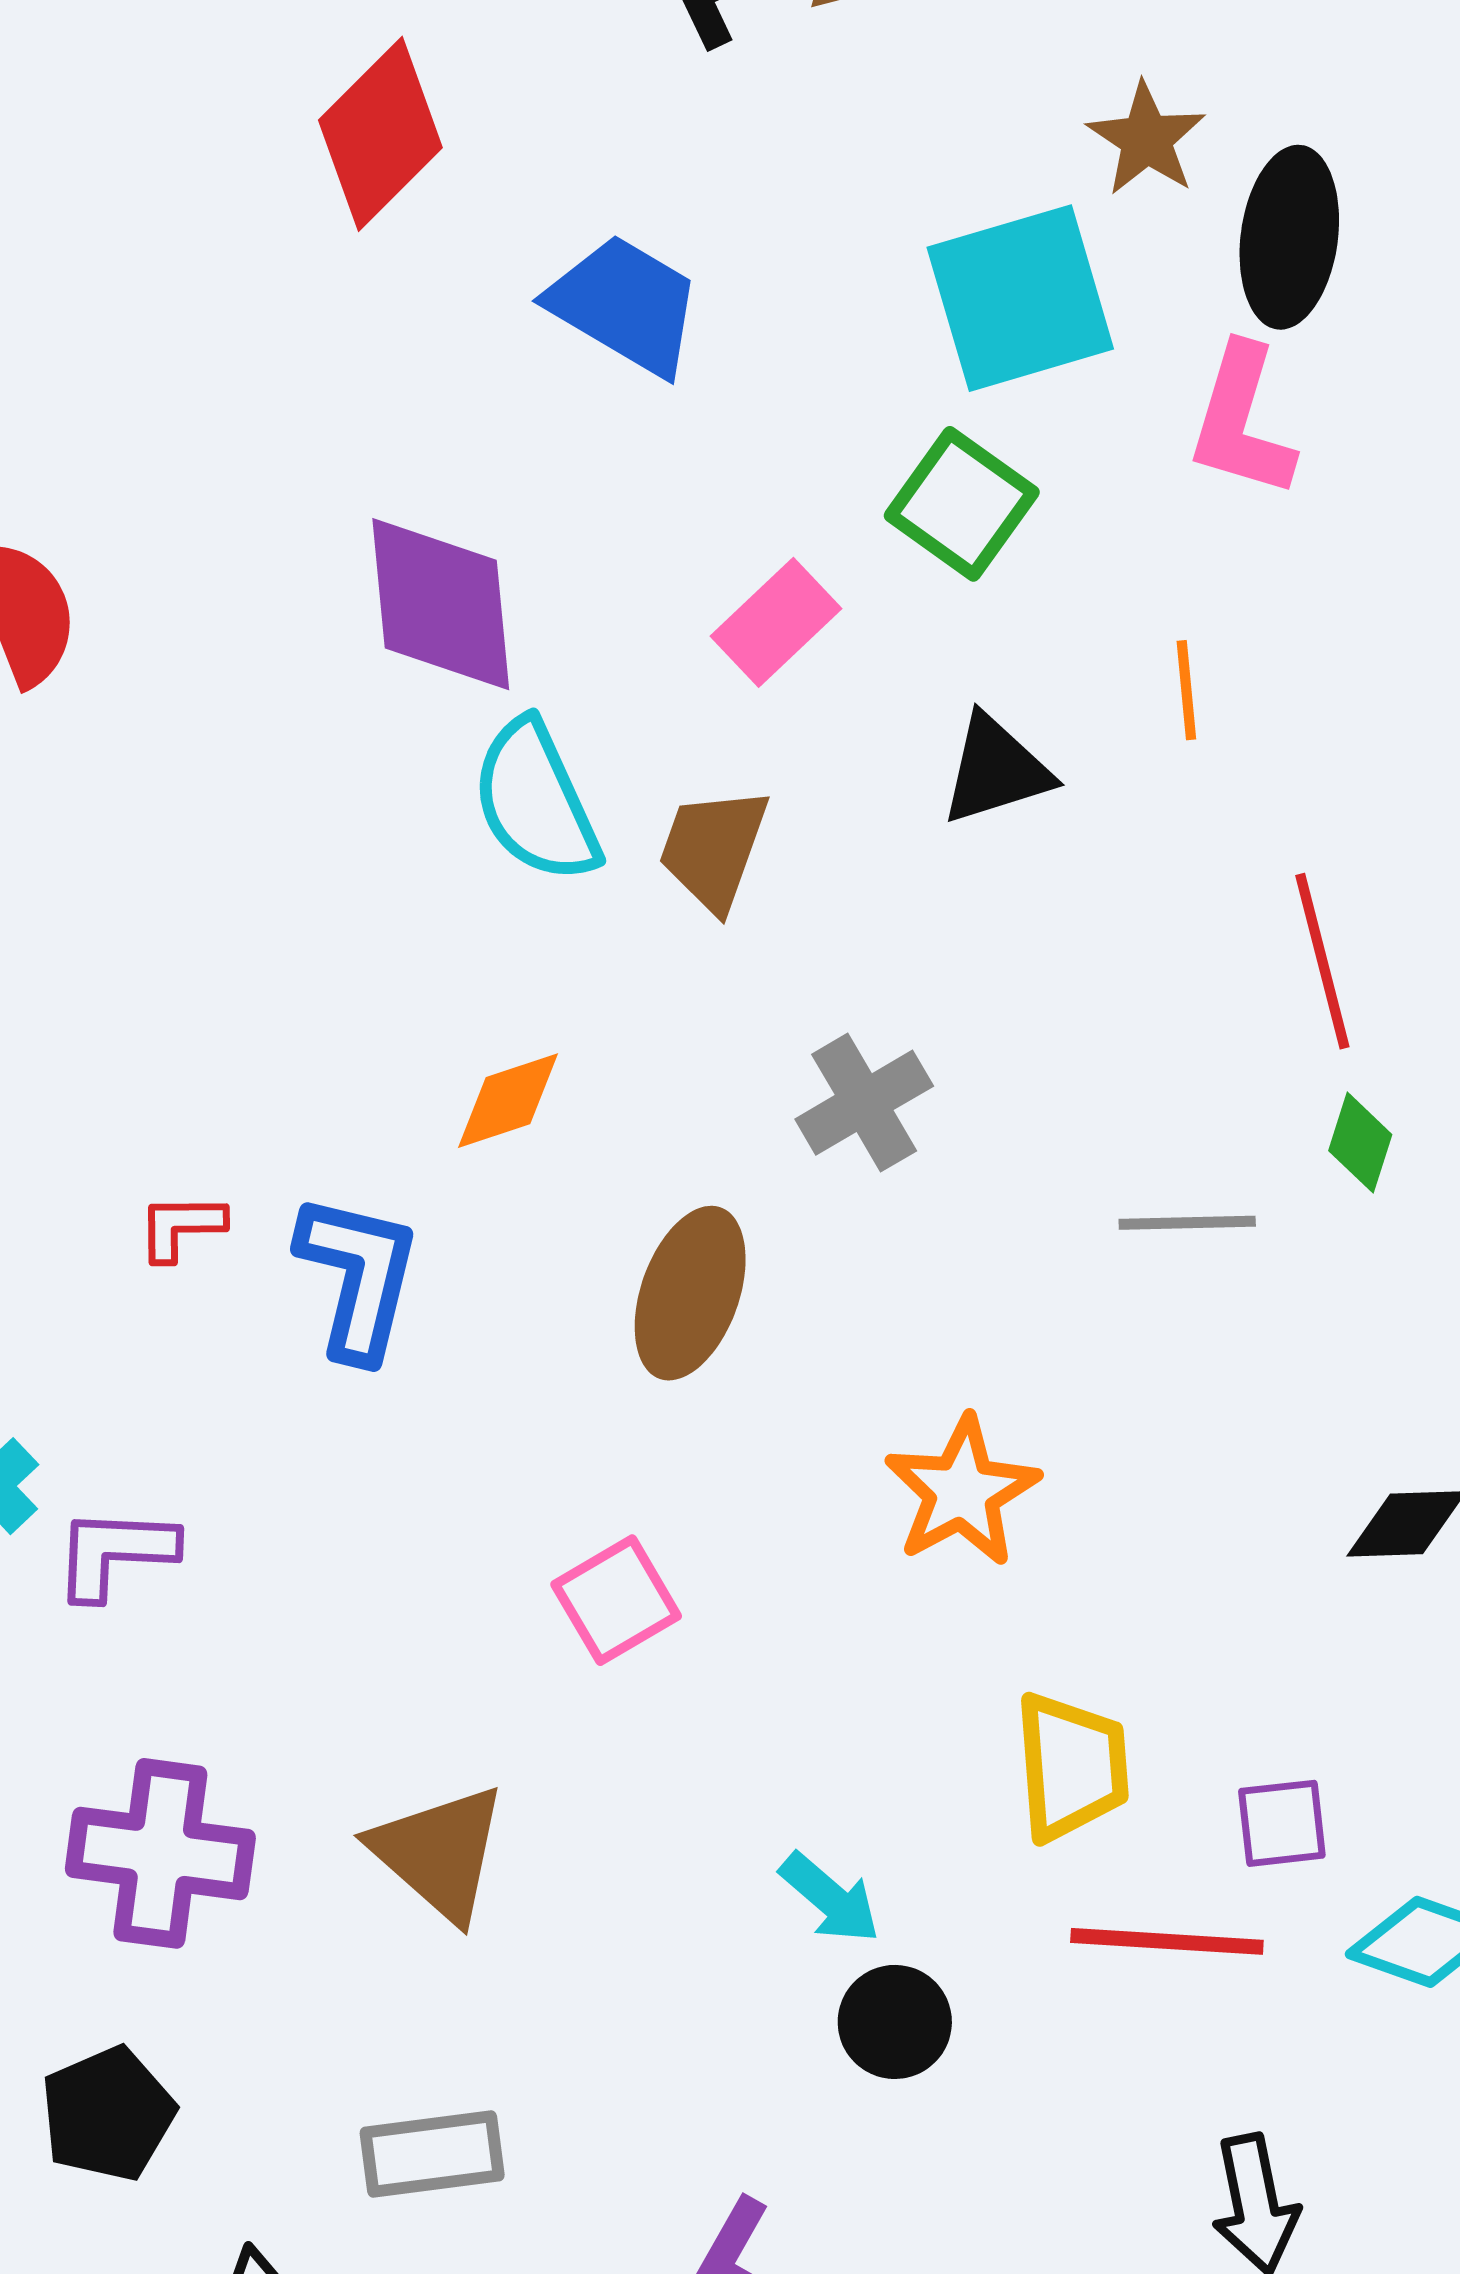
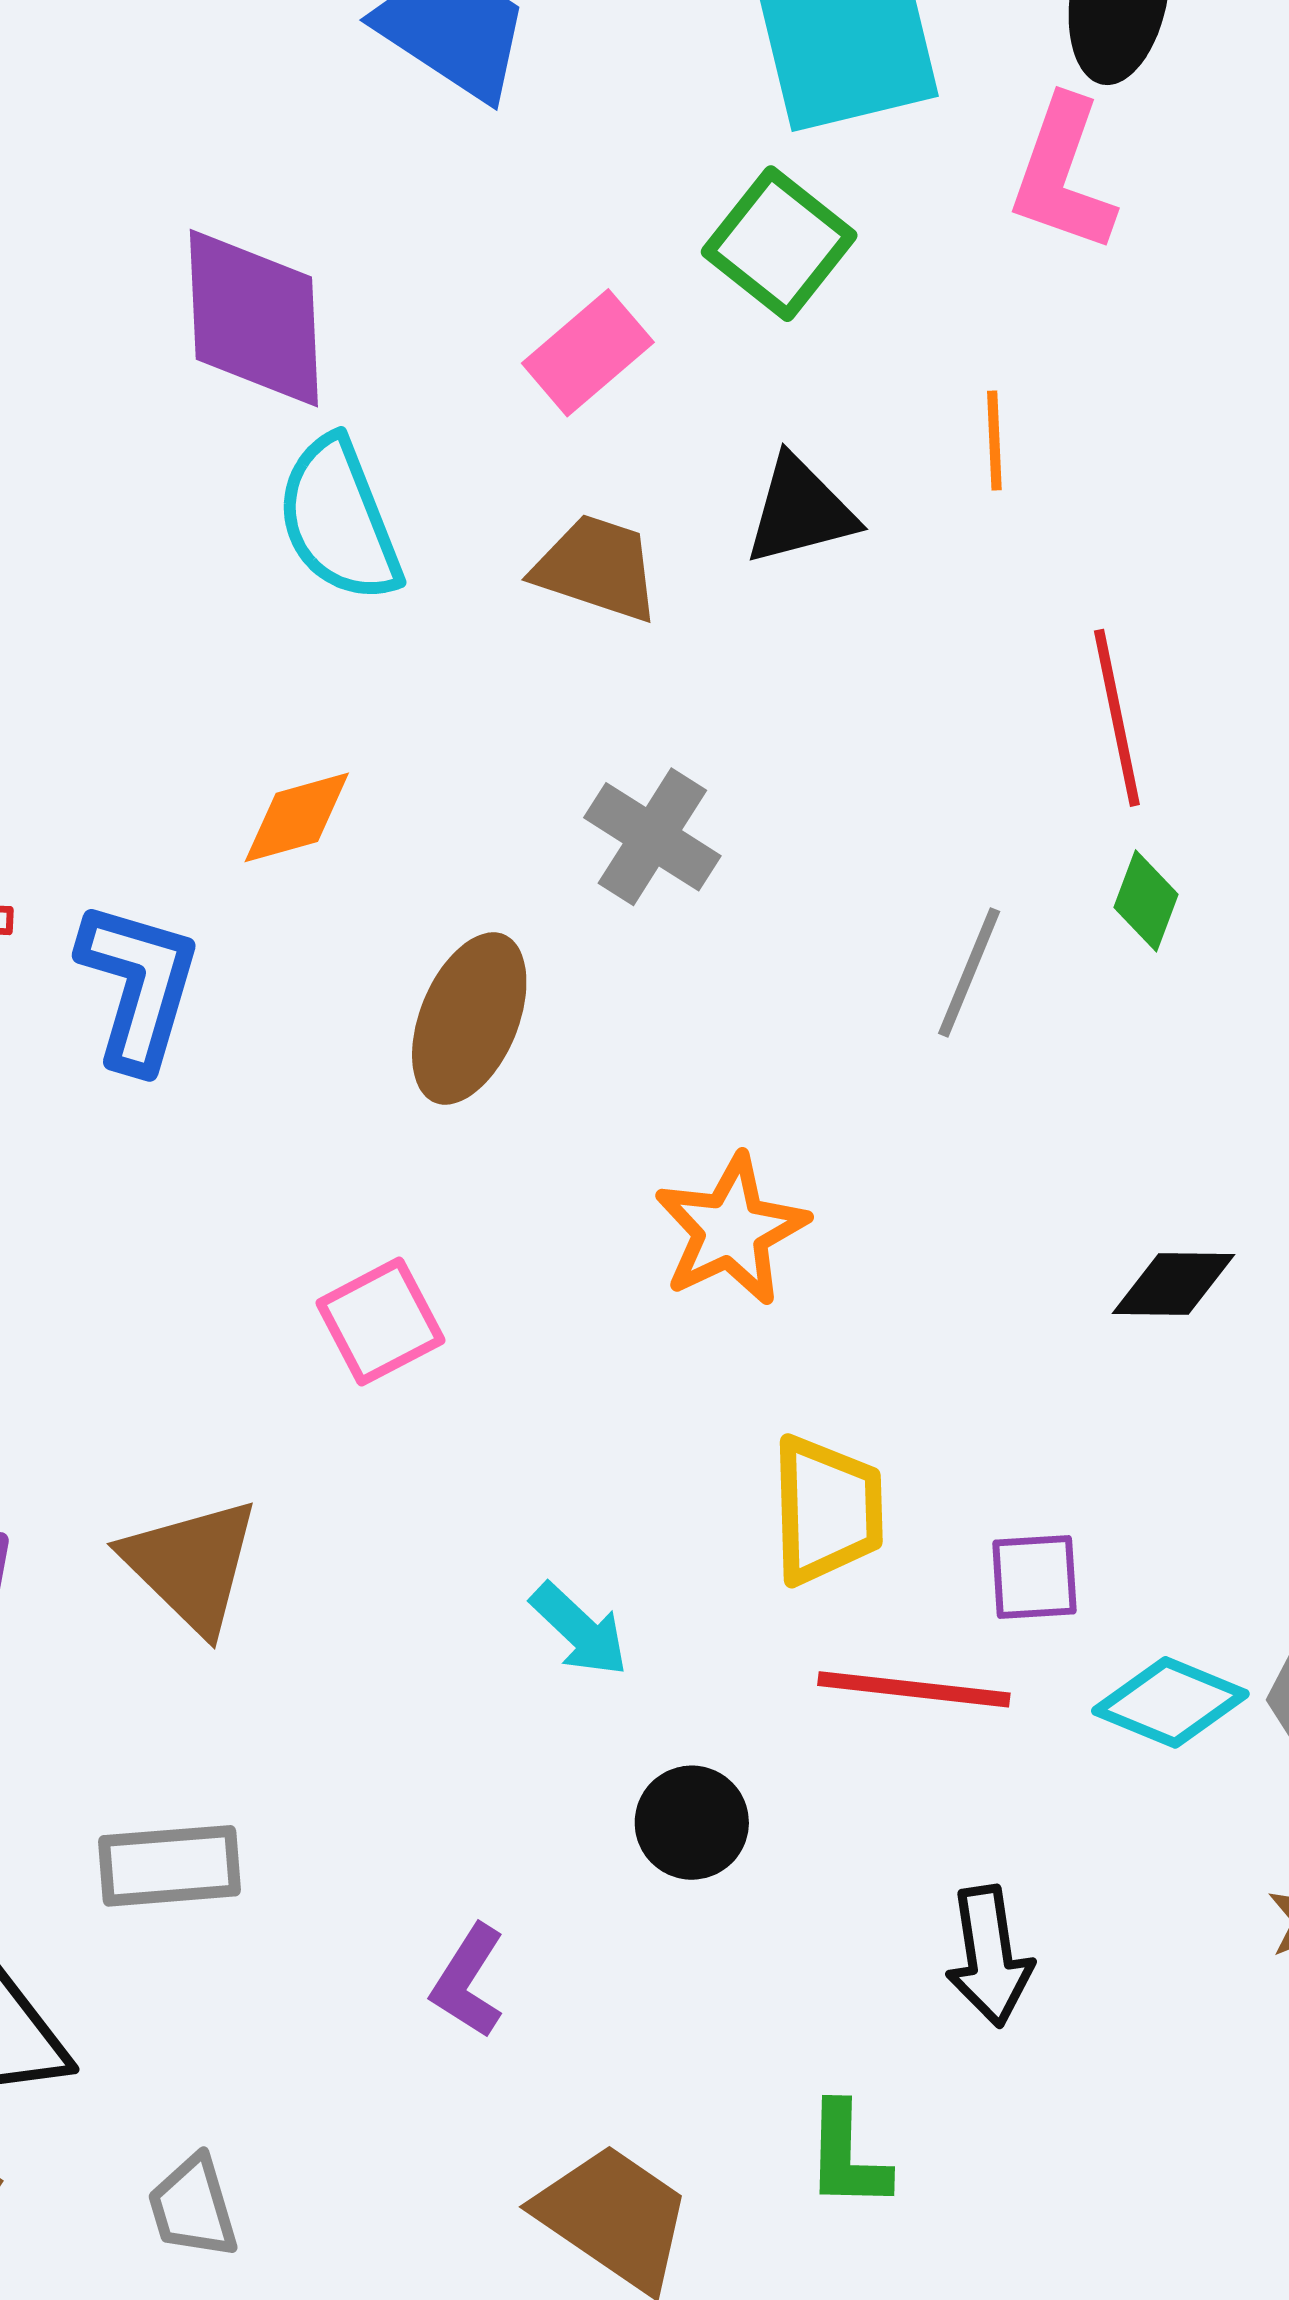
brown trapezoid: (713, 849) -> (597, 568), moved, turned 86
gray cross: (864, 1103) -> (652, 837), turned -30
gray line: (1187, 1223) -> (969, 972), turned -69
black circle: (895, 2022) -> (692, 1823), moved

